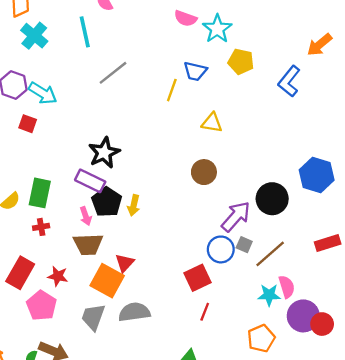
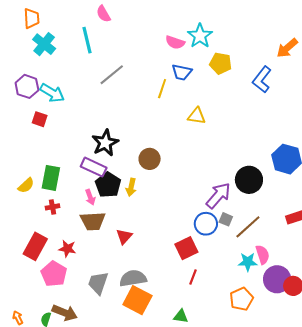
pink semicircle: (186, 18) -> (175, 42), moved
brown circle: (204, 172) -> (150, 159), moved
orange square: (107, 281) -> (137, 300), moved

